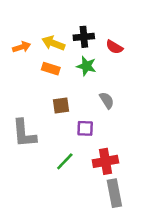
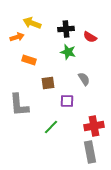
yellow arrow: (53, 43) -> (32, 23), moved
orange rectangle: (51, 69) -> (29, 60), moved
red cross: (105, 161) -> (94, 126), moved

